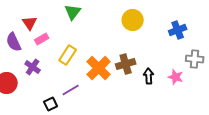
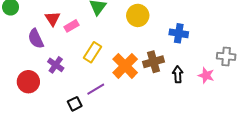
yellow circle: (133, 20) -> (138, 15), moved
blue cross: (178, 30) -> (179, 33), moved, turned 30
pink rectangle: (42, 39) -> (72, 26), moved

